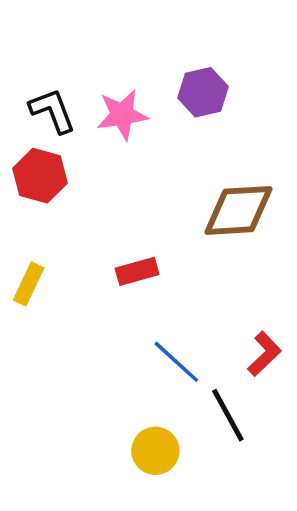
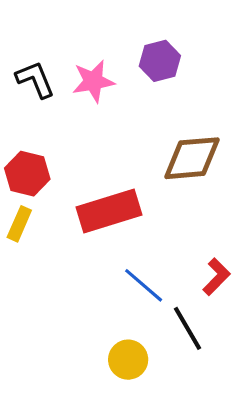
red hexagon: (40, 176) -> (27, 174), moved
red rectangle: (137, 271) -> (109, 211), size x1.8

